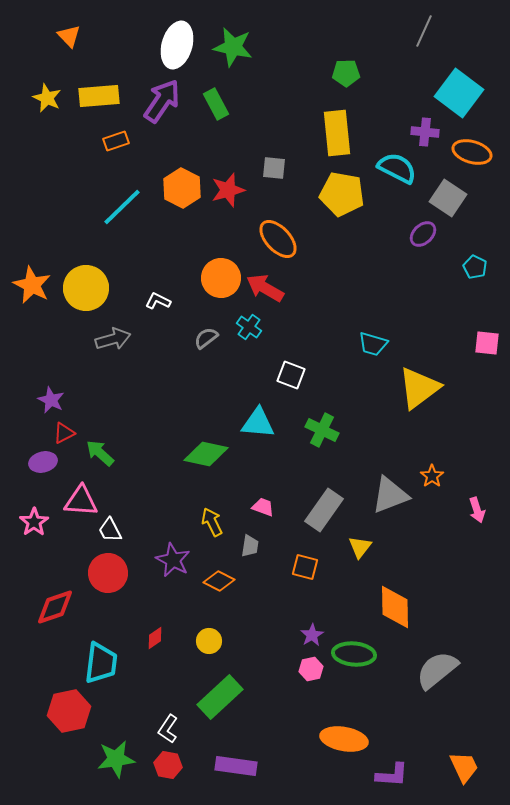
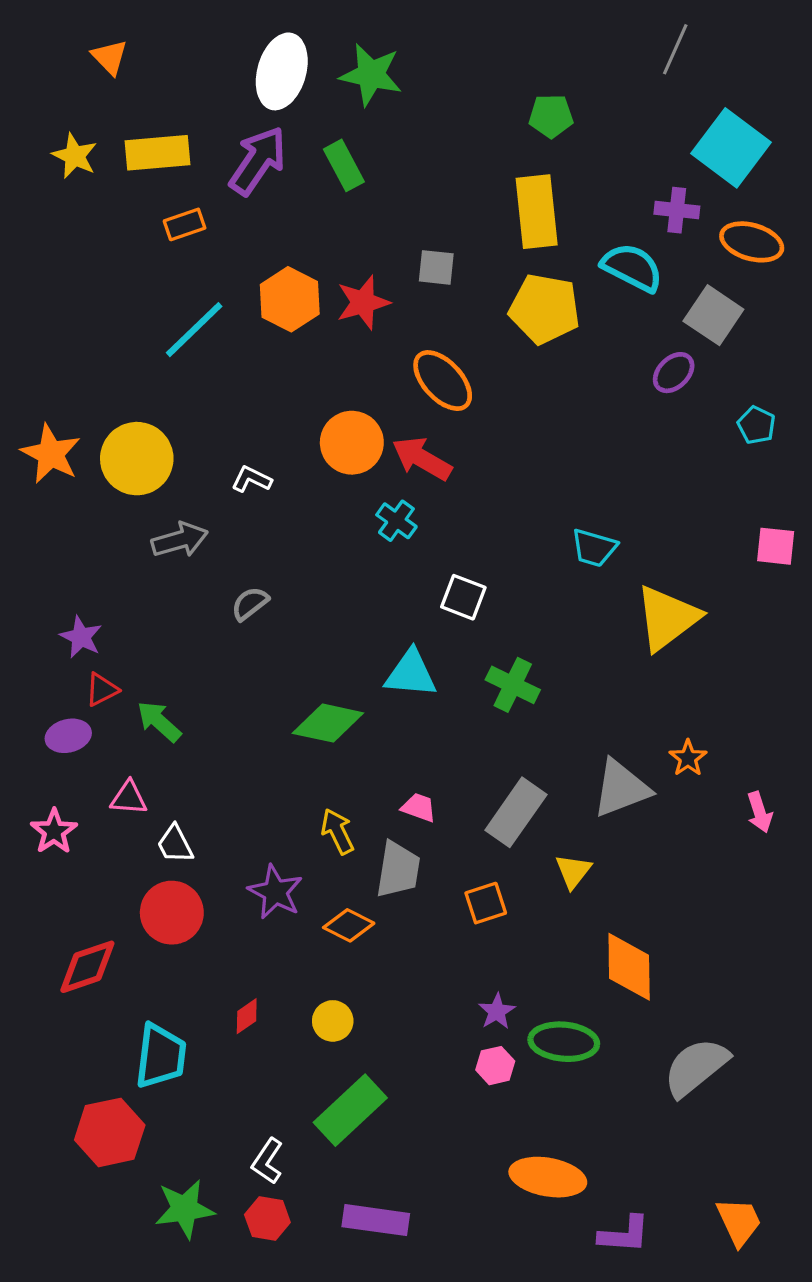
gray semicircle: (206, 338) -> (250, 604), moved
pink triangle: (81, 501) -> (129, 798), size x0.7
gray trapezoid: (250, 546) -> (398, 870), size x1.6
orange square: (305, 567) -> (486, 903), turned -32

